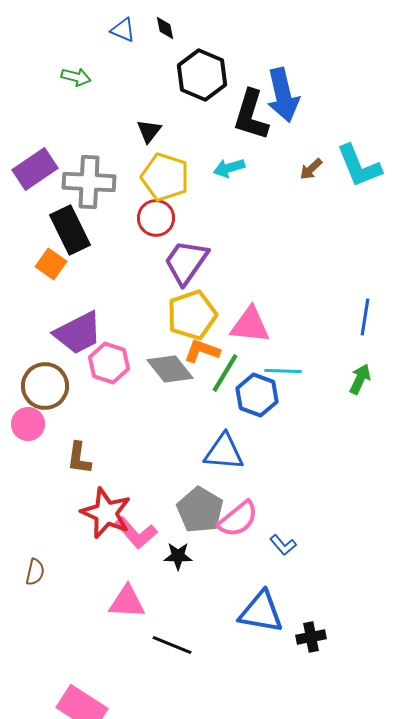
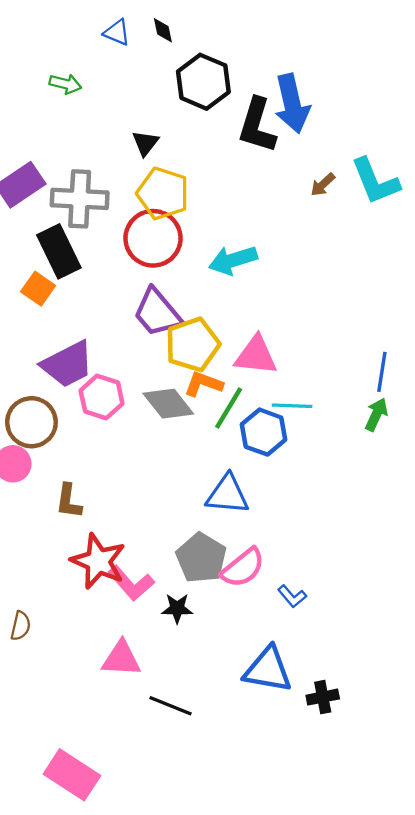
cyan arrow: (229, 168) -> (233, 260), moved, size x1.4
red circle: (156, 218) -> (153, 238), size x1.4
purple trapezoid: (186, 262) -> (157, 313), moved, turned -75
blue line: (365, 317) -> (382, 372), moved

